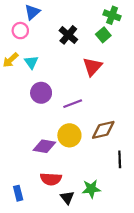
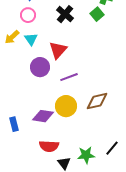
pink circle: (20, 31) -> (28, 15), moved
red triangle: (92, 67) -> (58, 50), moved
black line: (120, 159) -> (112, 148), moved, turned 42
blue rectangle: (18, 193) -> (14, 124), moved

